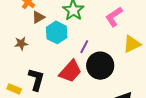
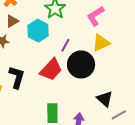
brown triangle: (38, 17) -> (12, 21), moved
yellow triangle: (132, 44) -> (101, 43), moved

